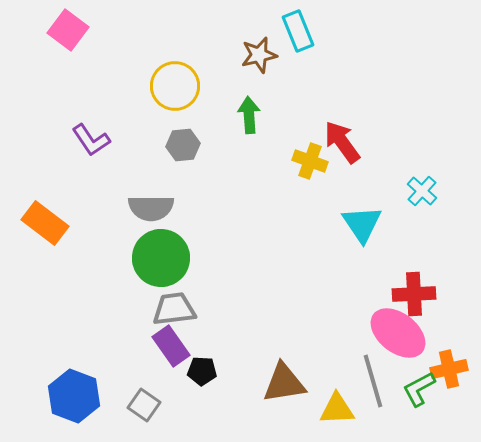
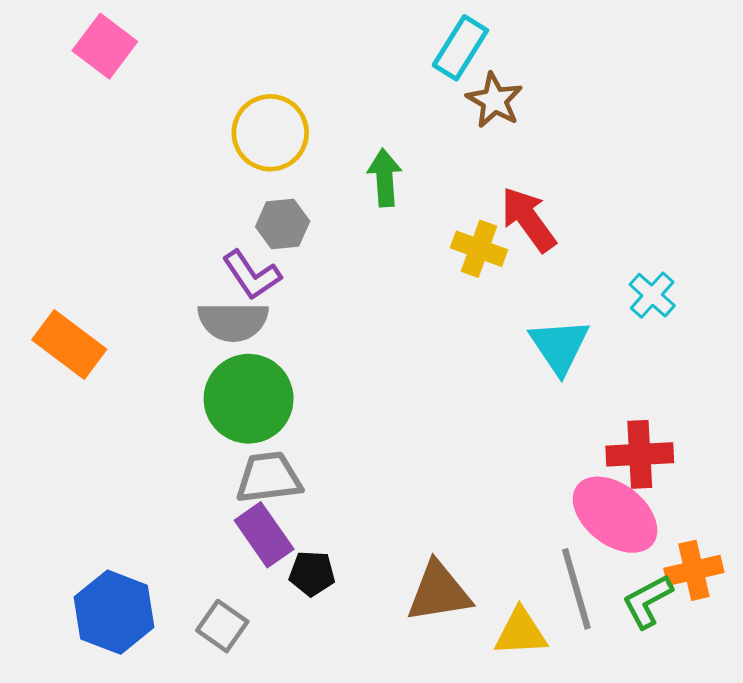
cyan rectangle: (298, 31) -> (460, 48), turned 54
brown star: (259, 55) -> (494, 100), moved, turned -30
purple L-shape: (91, 140) -> (252, 275), moved

